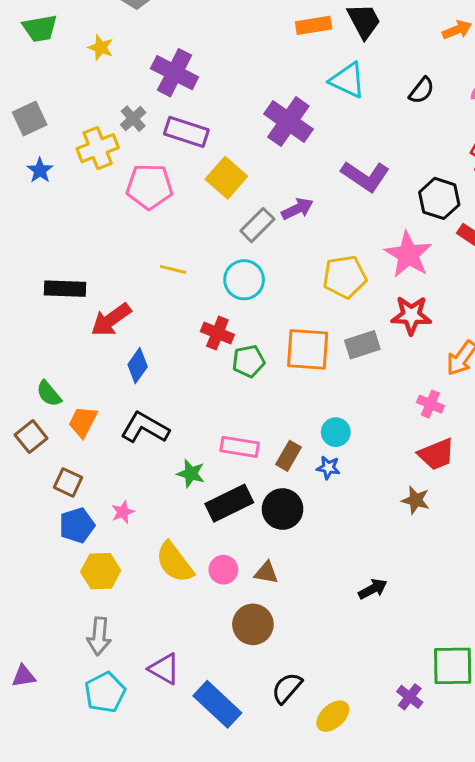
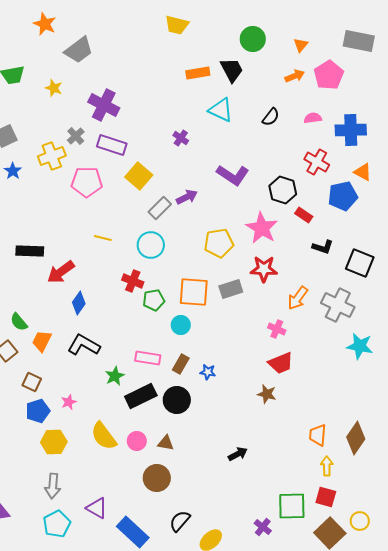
purple cross: (288, 122) -> (181, 138), size x0.5
cyan circle: (336, 432) -> (181, 325), moved
green star: (191, 474) -> (115, 376), turned 30

